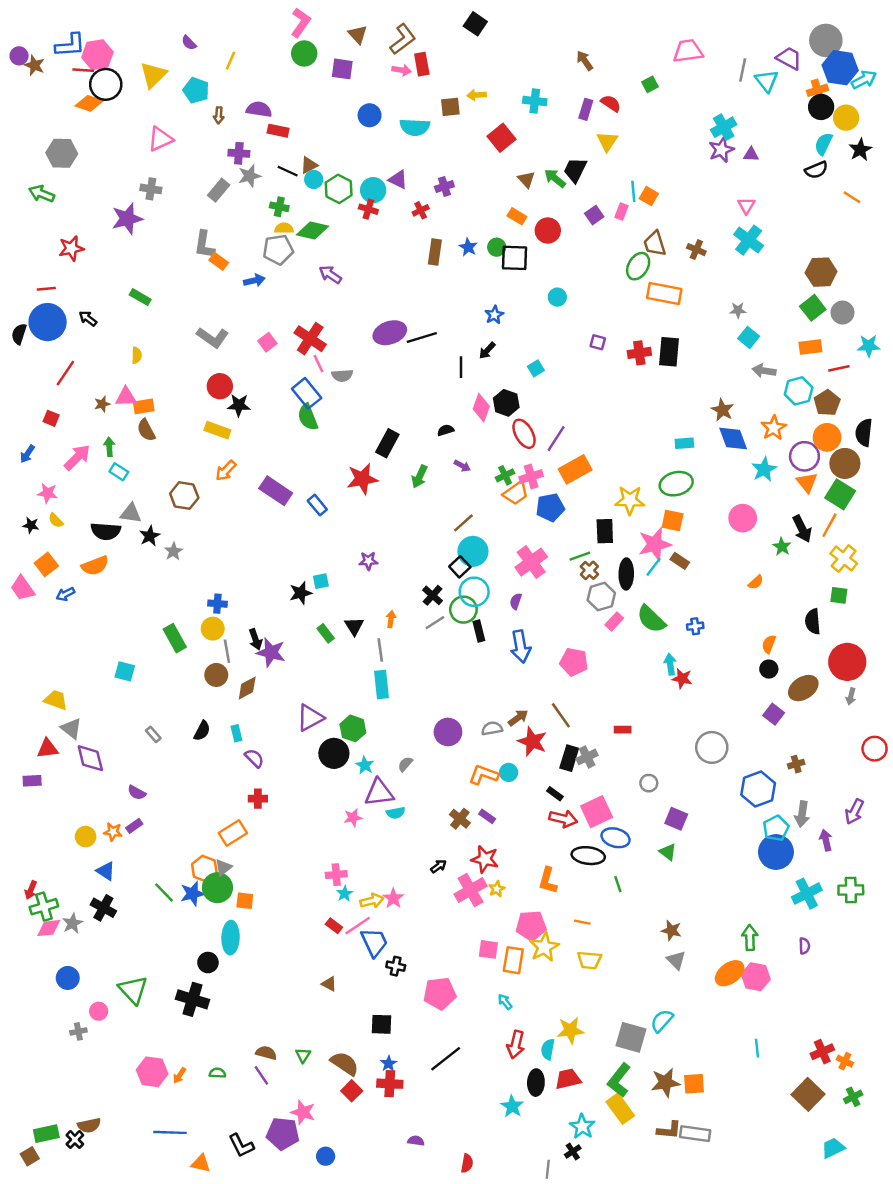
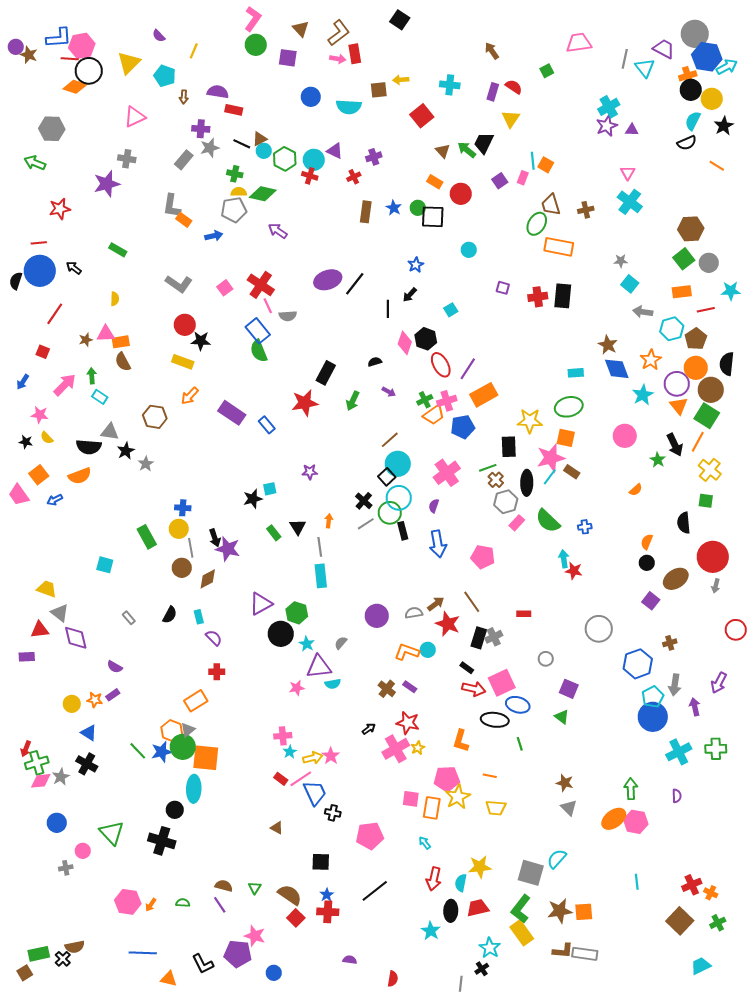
brown cross: (696, 250) -> (586, 210), turned -35
black line: (422, 337) -> (355, 284), turned -35
orange square: (245, 901) -> (206, 758), size x1.8

